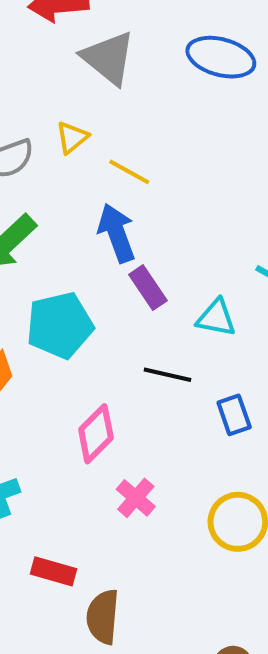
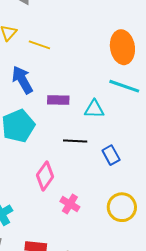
blue arrow: (117, 233) -> (22, 80), moved
purple rectangle: (148, 288) -> (58, 100), turned -45

